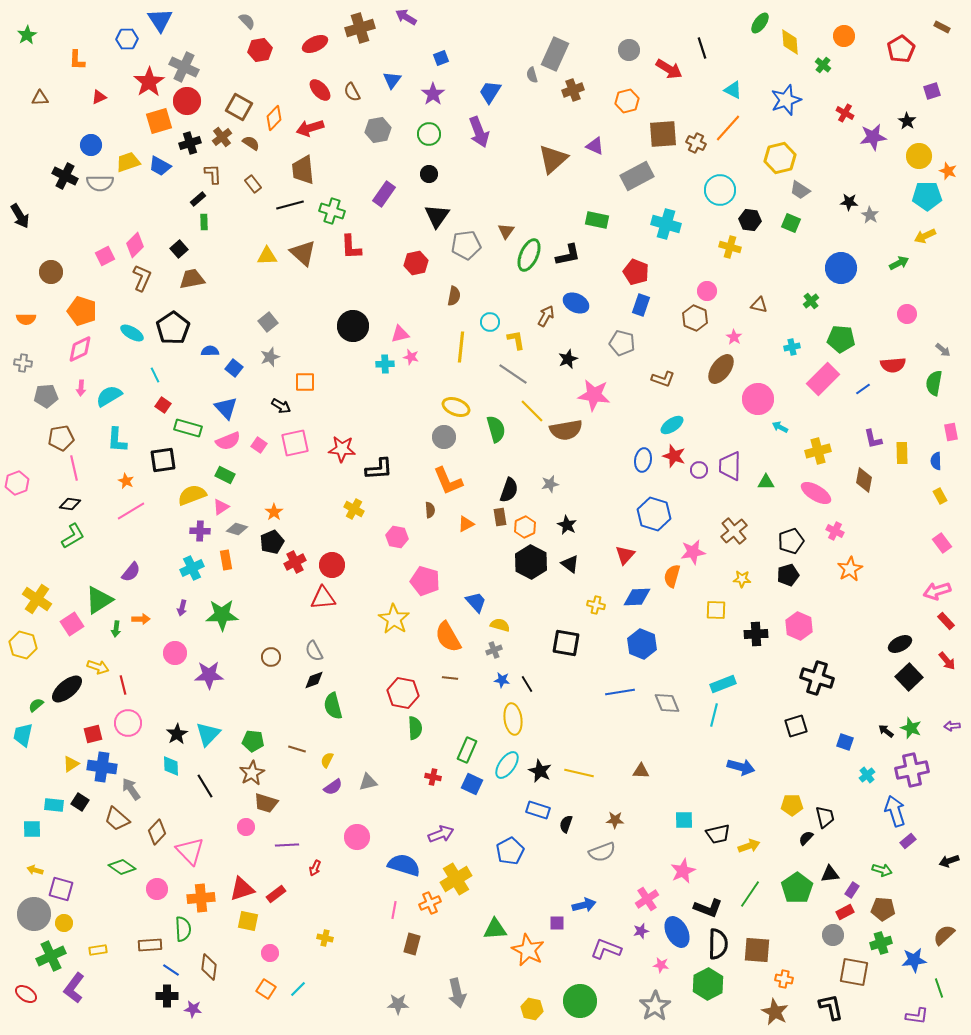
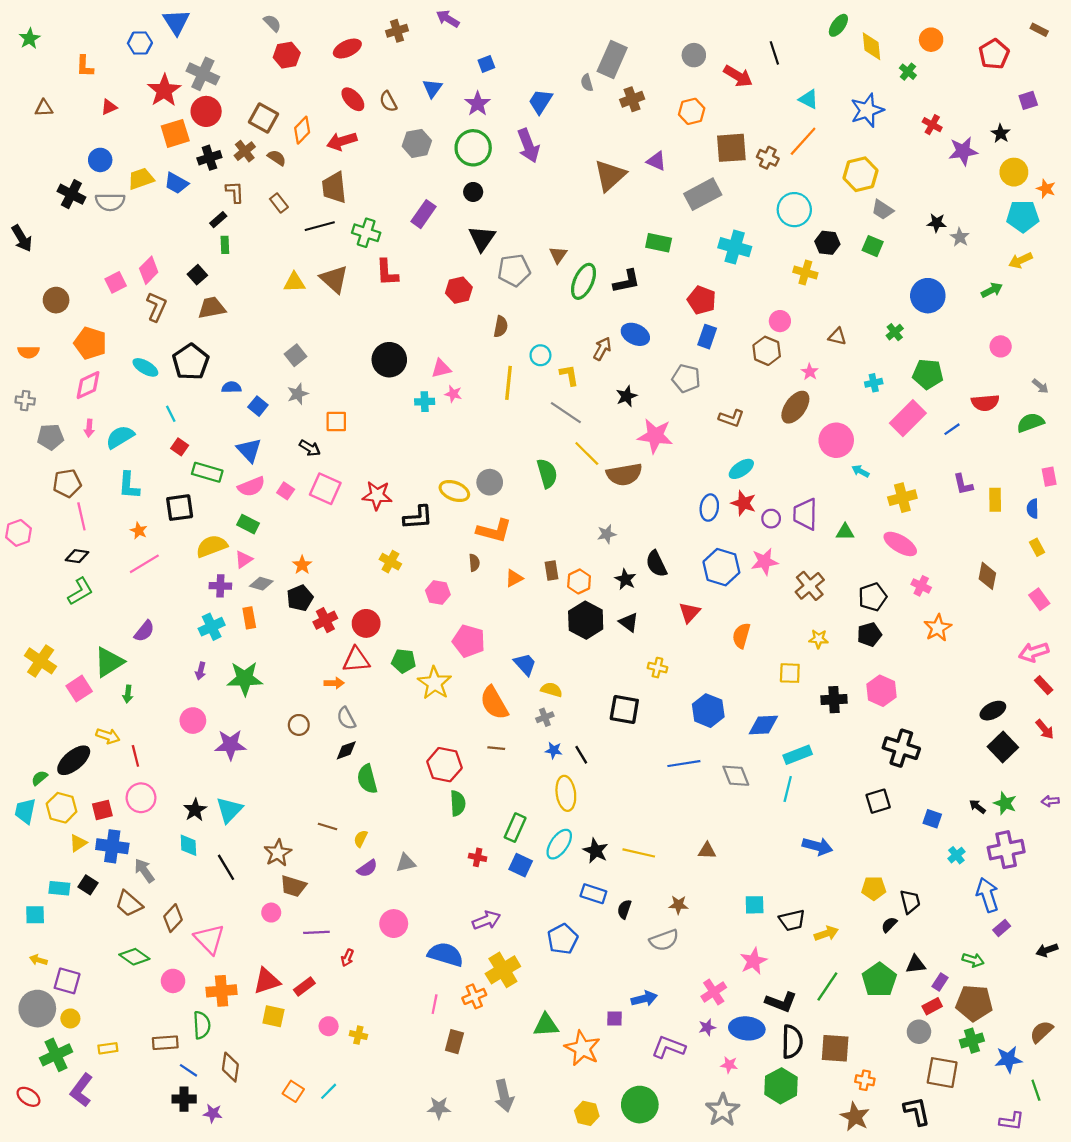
brown cross: (360, 28) -> (397, 31), size x0.7
green circle: (429, 134) -> (473, 148), size x1.4
green semicircle: (934, 383) -> (1030, 423), turned 60
yellow ellipse: (456, 407) -> (454, 491), moved
pink square: (295, 443) -> (325, 489), turned 36
brown diamond: (864, 480) -> (987, 576), moved
orange L-shape: (448, 481) -> (494, 531), turned -52
black semicircle: (509, 490) -> (656, 564), moved, turned 135
pink star: (693, 552) -> (764, 562), moved
blue diamond: (637, 597) -> (763, 725), moved
orange arrow: (141, 619) -> (334, 683), moved
yellow hexagon: (23, 645) -> (62, 808), moved
green pentagon: (253, 741) -> (404, 661), moved
brown pentagon: (883, 909) -> (974, 1003), size x1.4
blue ellipse: (677, 932) -> (747, 1028), turned -56
pink circle: (270, 953) -> (329, 1026), moved

